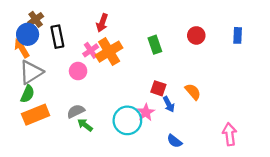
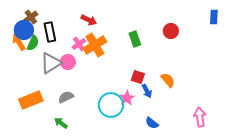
red arrow: (102, 23) -> (89, 20), turned -84
blue rectangle: (238, 35) -> (214, 17), moved
gray triangle: (31, 72) -> (51, 63), moved
green semicircle: (28, 94) -> (33, 43), moved
green arrow: (85, 125) -> (61, 123), moved

